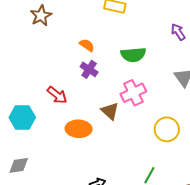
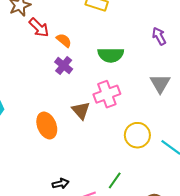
red arrow: (57, 95) -> (39, 28), moved
orange ellipse: (79, 129) -> (47, 125), turned 60

